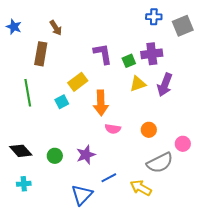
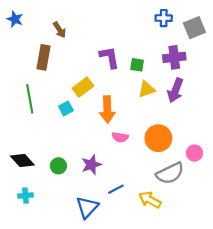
blue star: (14, 27) -> (15, 19), moved
purple cross: (152, 54) -> (174, 57), moved
green square: (129, 61) -> (137, 65), turned 32
orange circle: (149, 130) -> (158, 138), size x1.6

